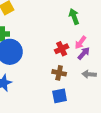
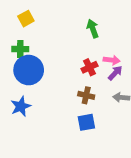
green arrow: (74, 17) -> (93, 29), moved
pink arrow: (81, 42) -> (112, 60), turned -120

